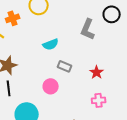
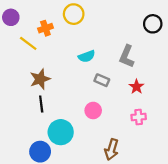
gray L-shape: (88, 29) -> (127, 56), moved
pink circle: (51, 86) -> (93, 110), moved

